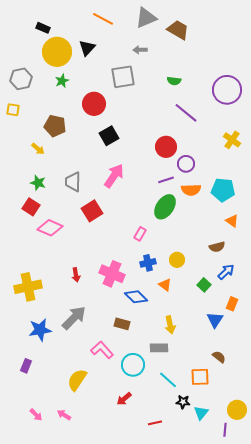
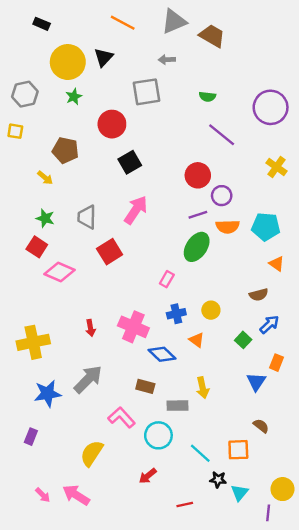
black rectangle: (43, 28) -> (42, 24), moved
gray rectangle: (159, 348) -> (178, 406), moved
pink arrow: (64, 415) -> (76, 495), size x1.6

